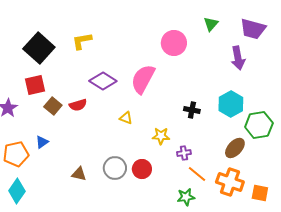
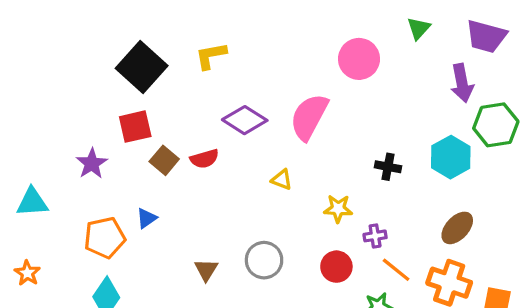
green hexagon: (259, 125) -> (496, 125), moved
red circle: (142, 169) -> (336, 267), moved
brown triangle: (79, 174) -> (206, 270), turned 49

